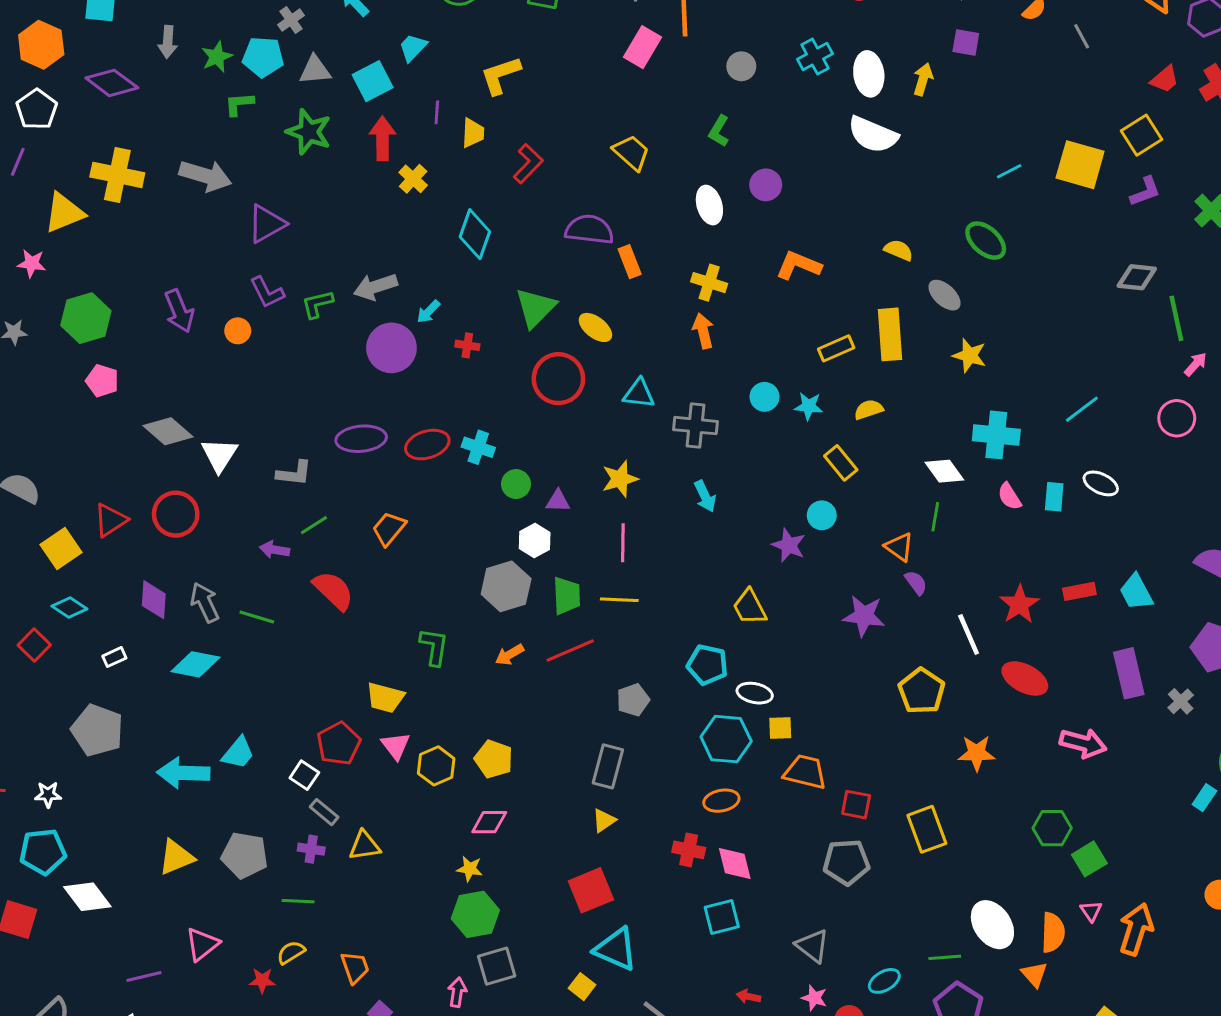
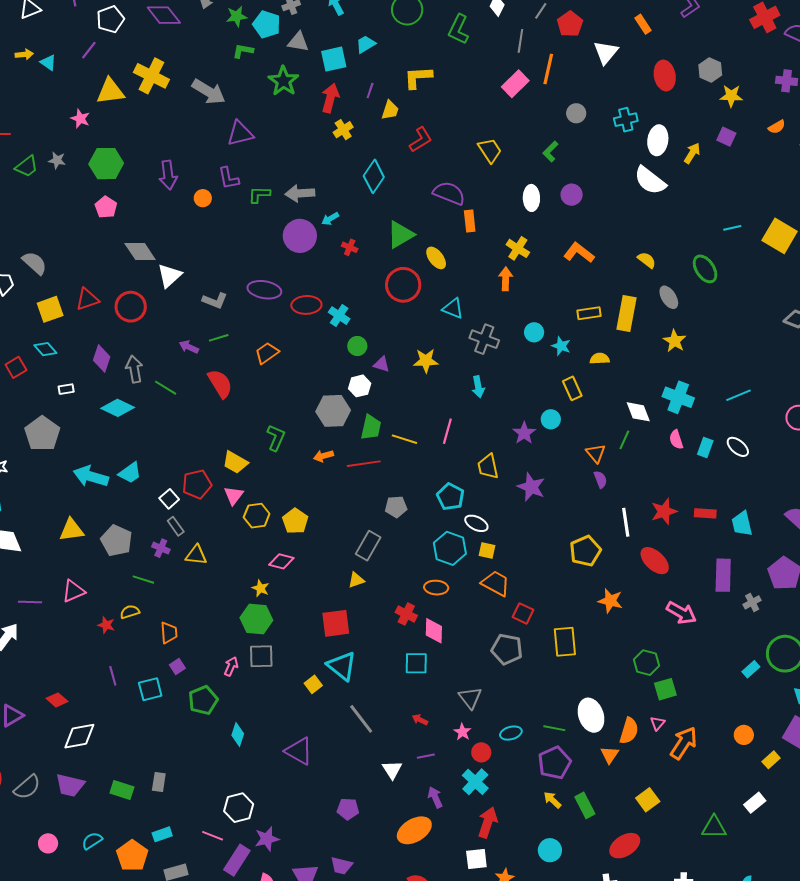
pink line: (623, 543) -> (447, 431), moved
purple star: (864, 616) -> (531, 487), moved

